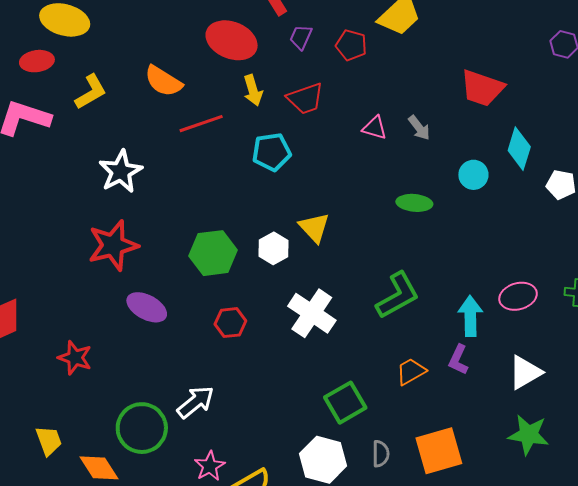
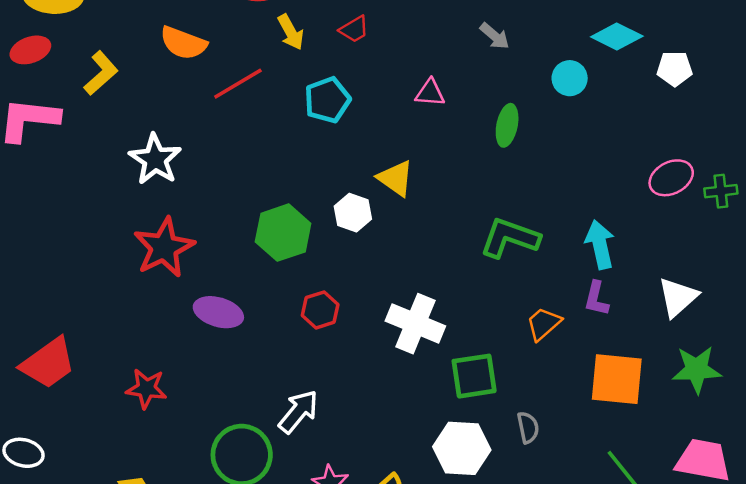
red trapezoid: (305, 99) -> (354, 29), size x0.7
pink triangle: (375, 128) -> (430, 93), moved
cyan diamond: (519, 149) -> (617, 36), turned -69
green ellipse: (414, 203) -> (507, 125), turned -72
green L-shape: (398, 295) -> (510, 238), turned -120
pink ellipse: (518, 296) -> (671, 178), moved
white cross: (312, 313) -> (415, 324), moved
green square: (345, 403) -> (474, 376), turned 33
orange square: (439, 451) -> (617, 379), moved, turned 33

